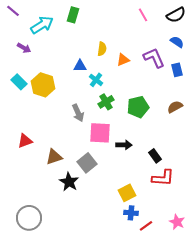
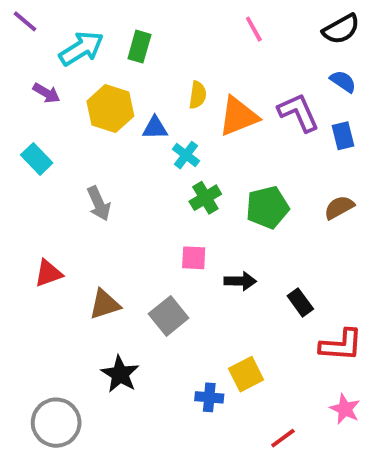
green rectangle: (73, 15) -> (139, 47), moved
pink line: (143, 15) -> (254, 29), moved
orange triangle: (123, 60) -> (238, 116), size x1.6
yellow hexagon: (43, 85) -> (110, 109), moved
gray arrow: (78, 113) -> (99, 204), moved
pink square: (100, 133) -> (194, 258), size x0.6
red L-shape: (163, 178) -> (341, 345), moved
black star: (69, 182) -> (120, 374), moved
blue cross: (131, 213) -> (209, 397), moved
pink star: (177, 222) -> (345, 409), moved

